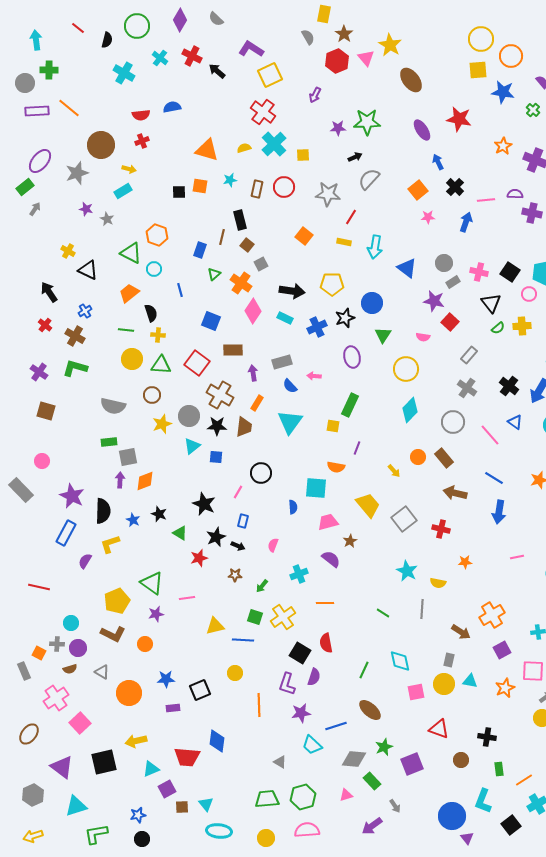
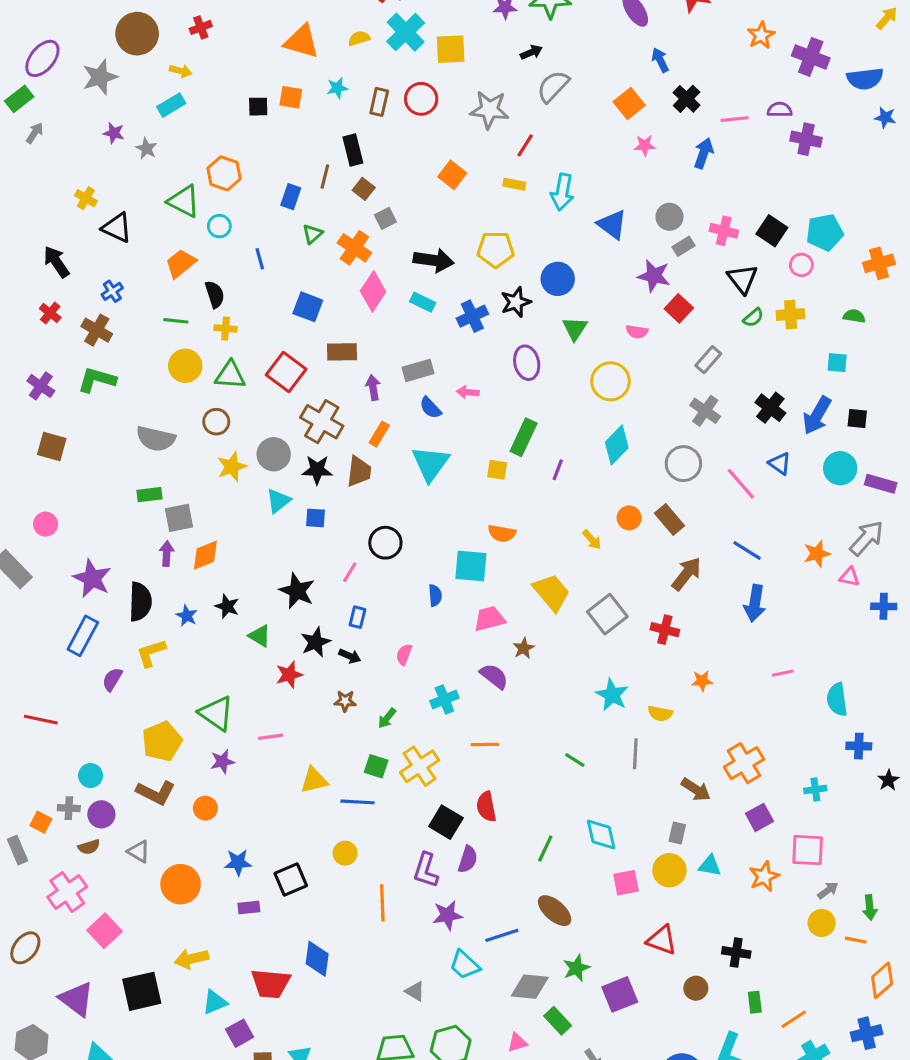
yellow square: (303, 155) -> (451, 49), size x1.5
purple line: (357, 448) -> (558, 470), moved
brown arrow: (455, 493) -> (687, 574), turned 115

